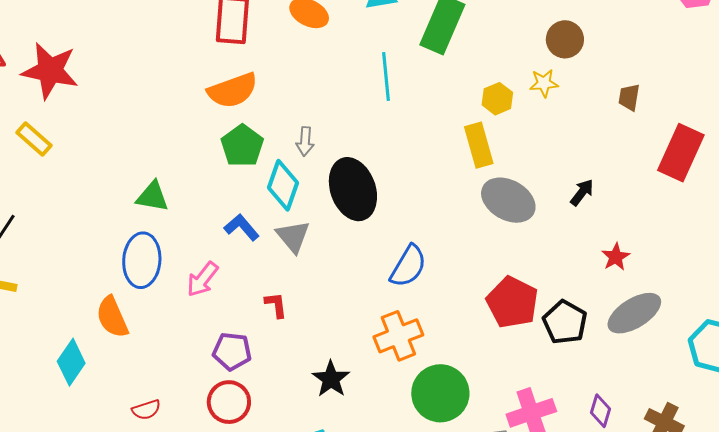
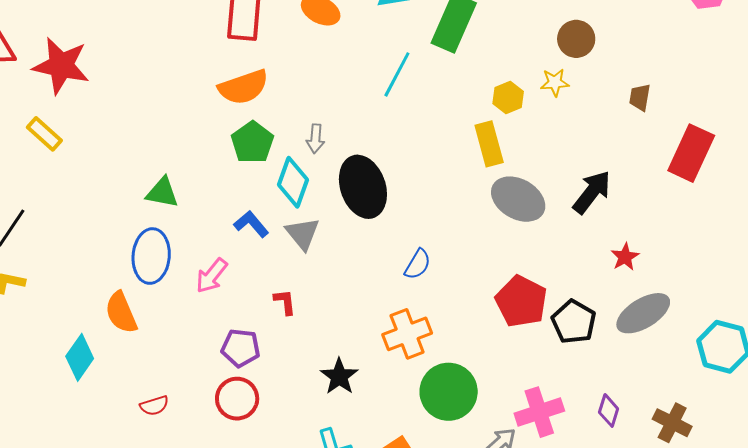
cyan line: (386, 76) -> (397, 74), turned 33
black arrow: (582, 192) -> (592, 192), size x1.6
blue semicircle: (408, 266) -> (418, 264), size x0.7

